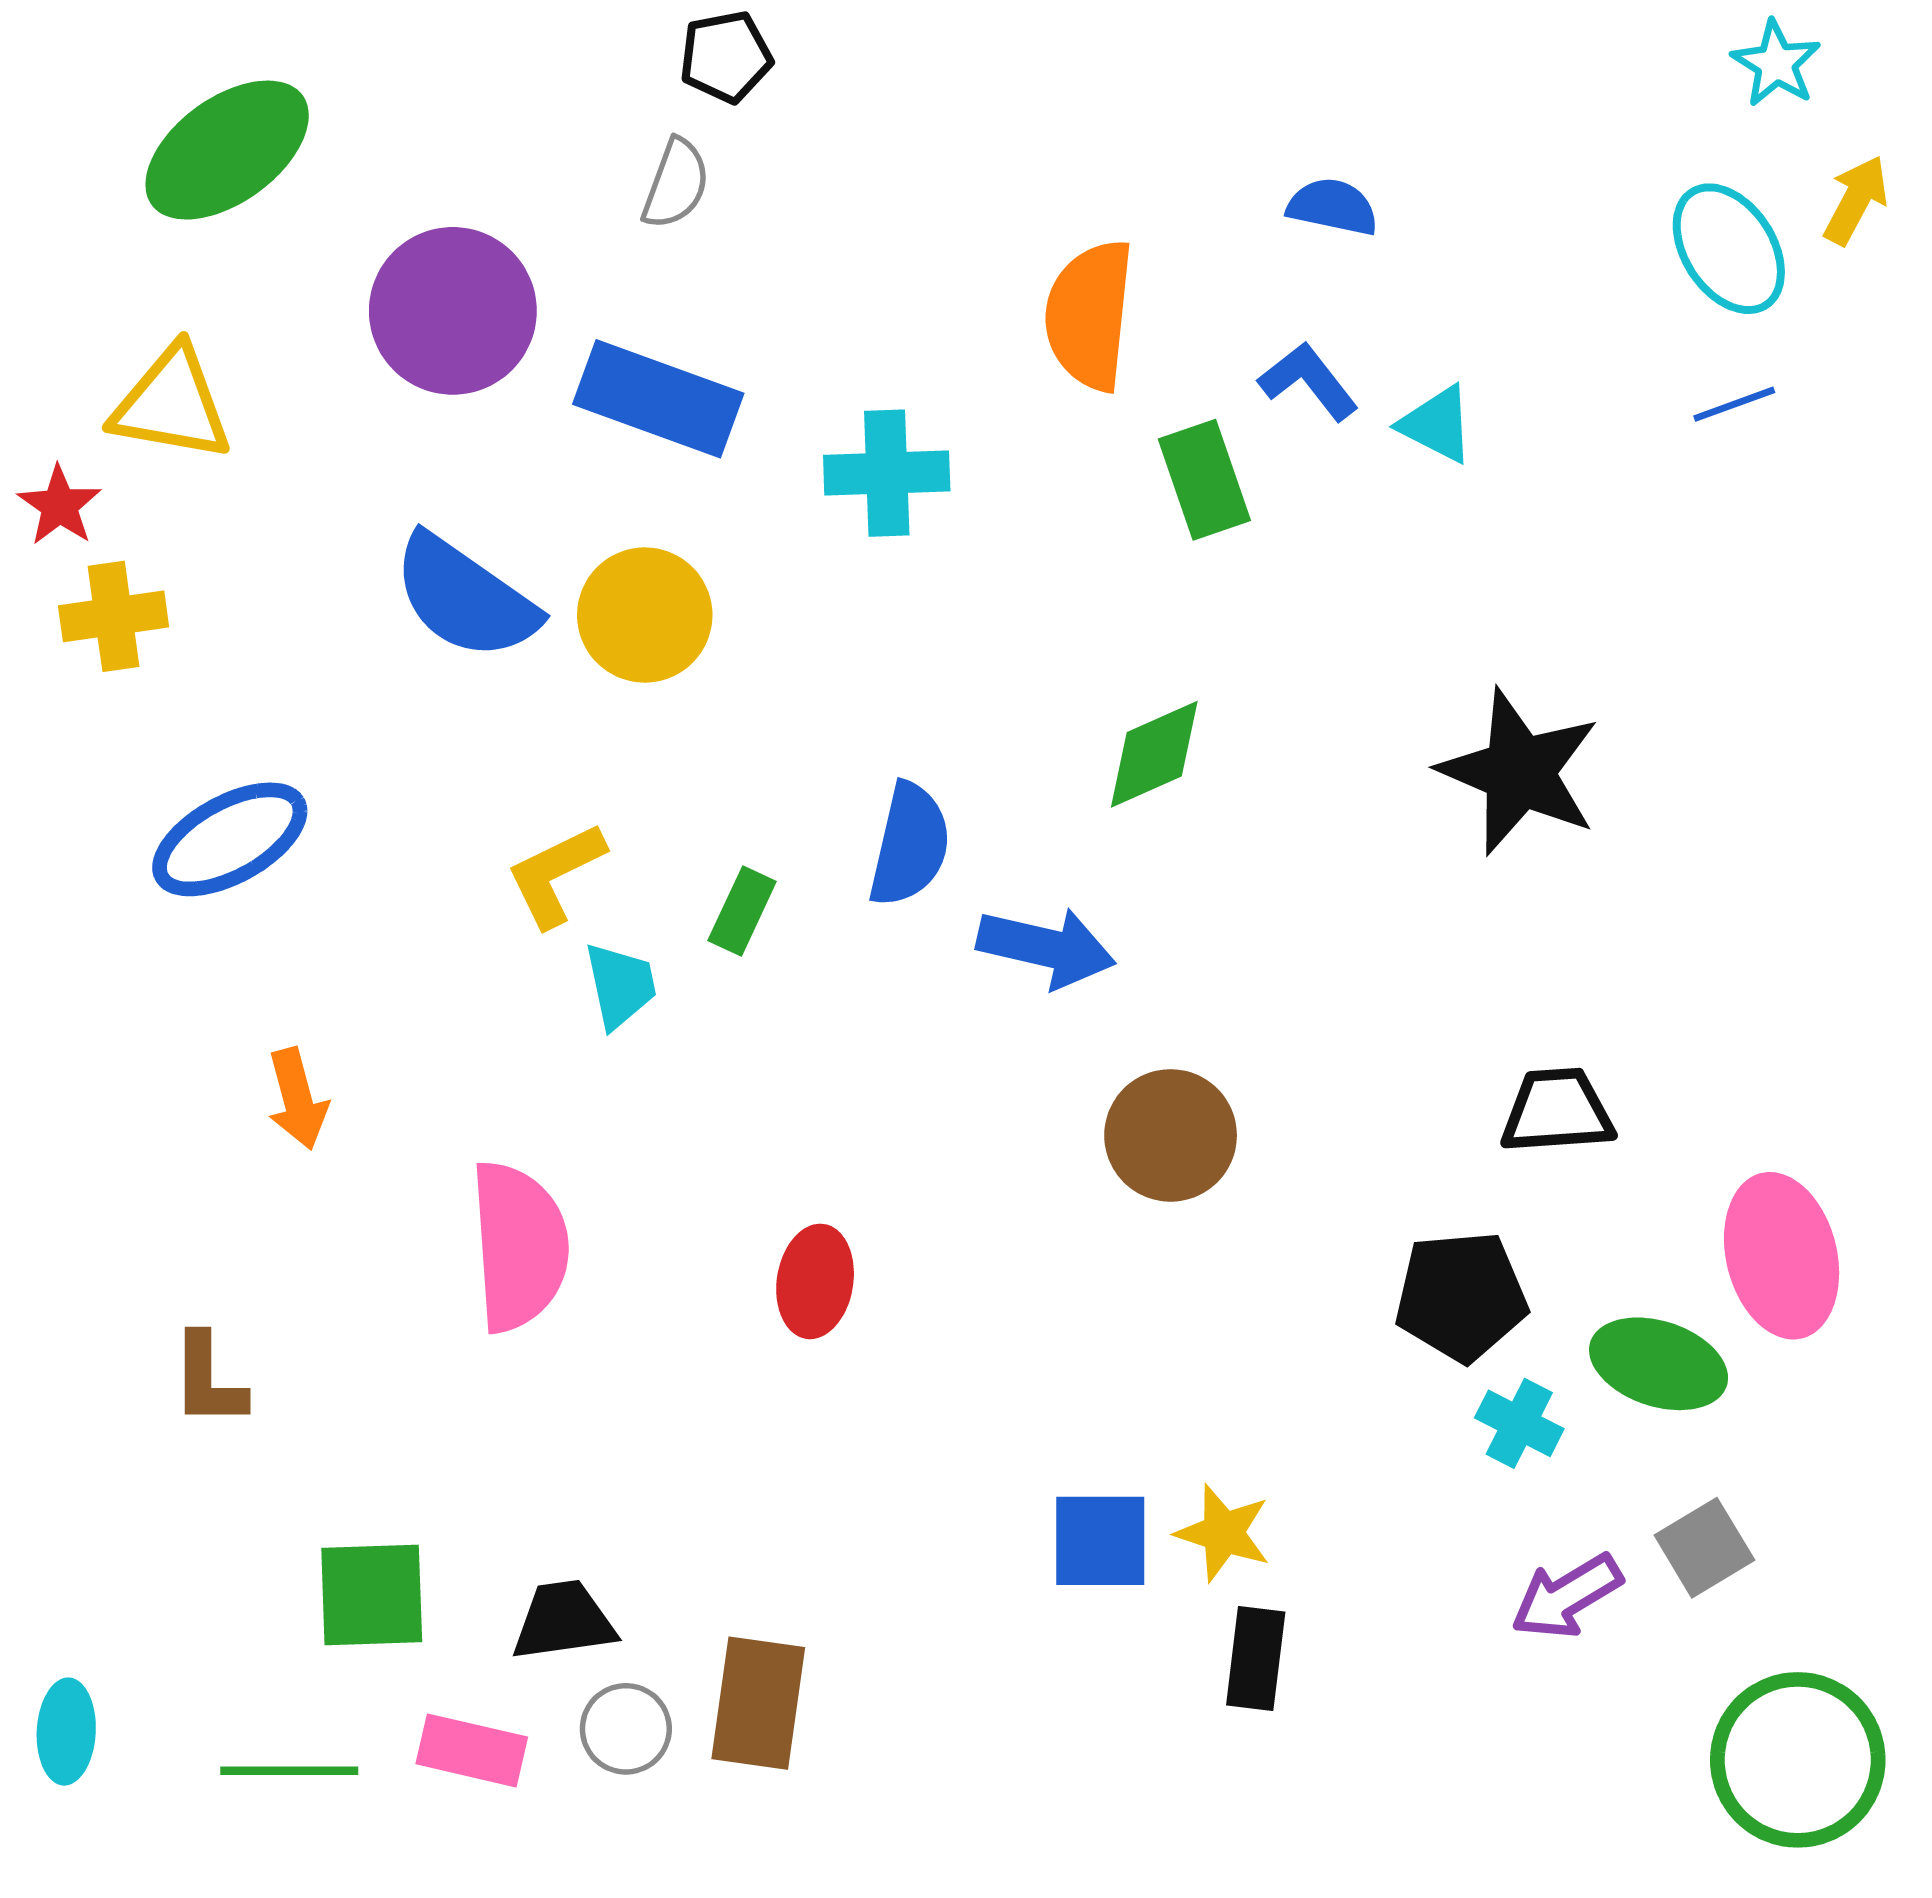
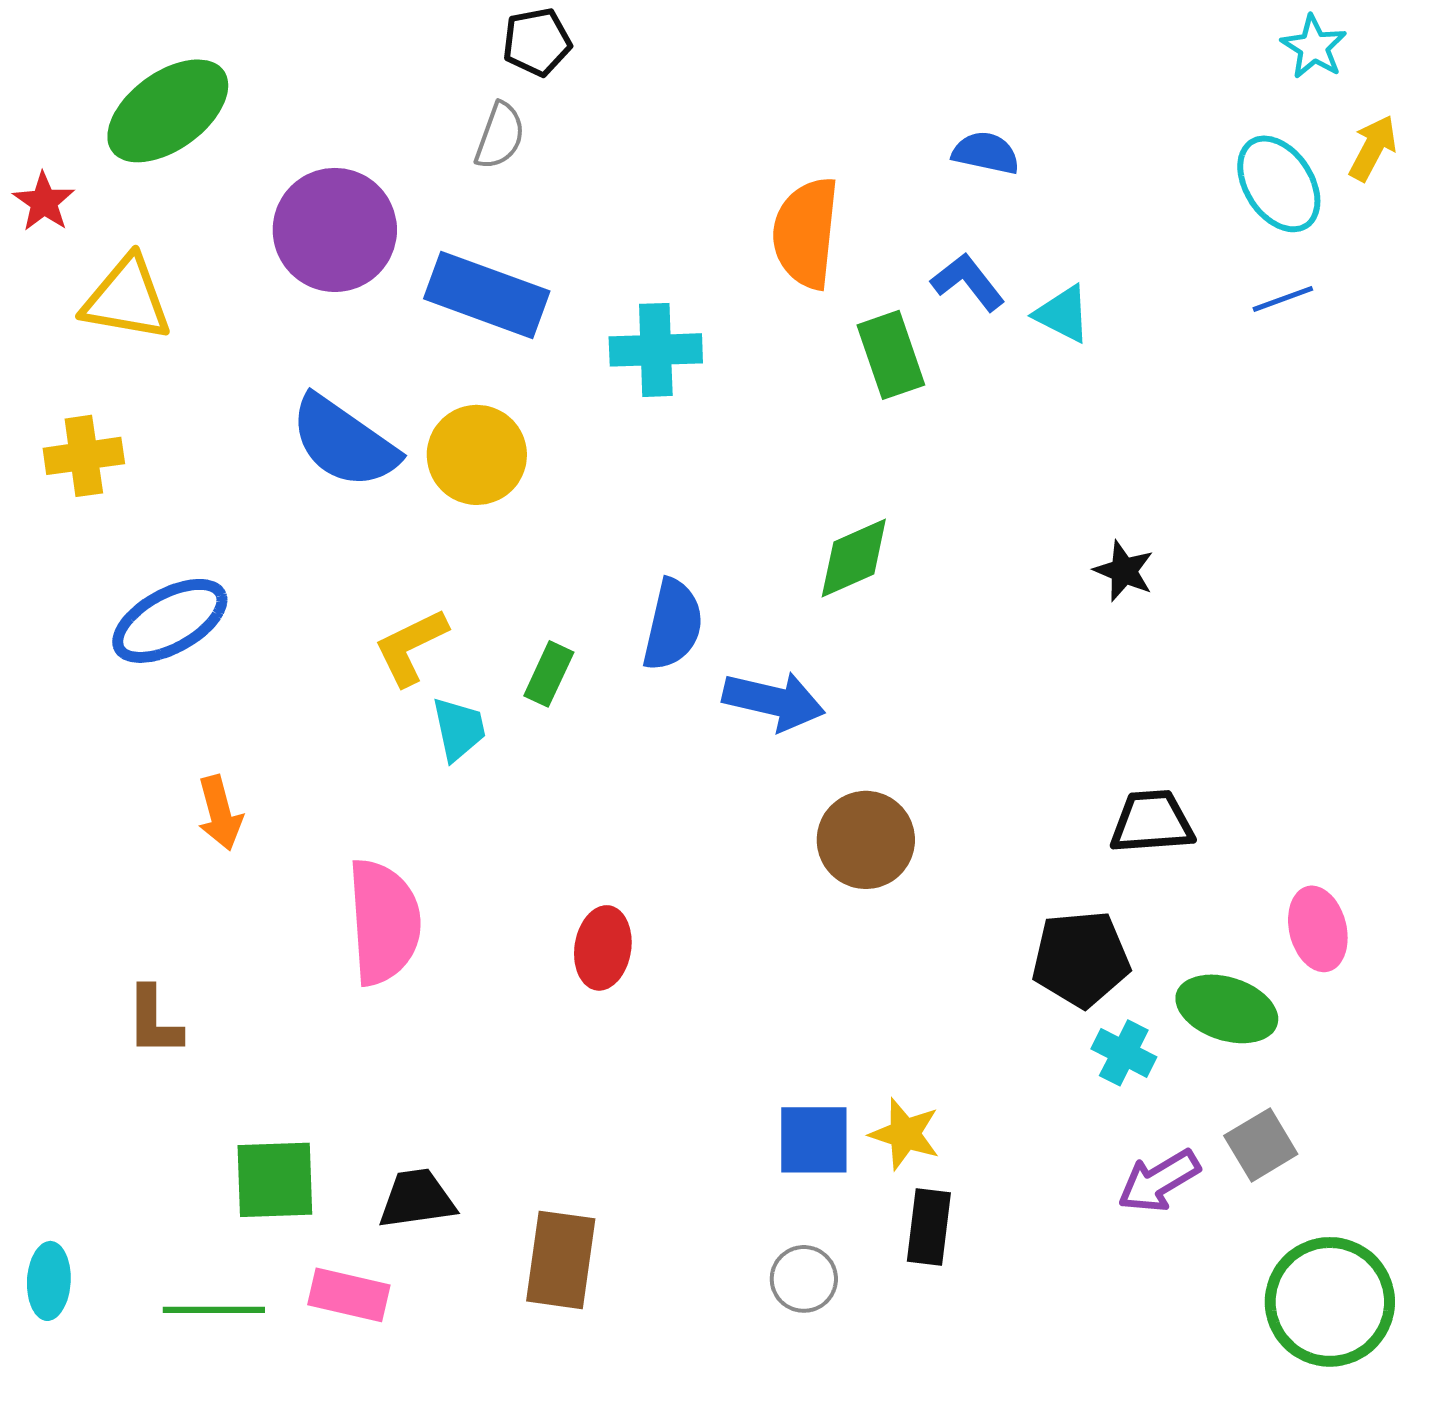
red star: (59, 506) -> (44, 202), moved
black star: (1519, 772) -> (1124, 571), size x0.5
pink ellipse: (1782, 1256) -> (1318, 929), size x0.7
gray circle: (626, 1729) -> (804, 1279), moved

